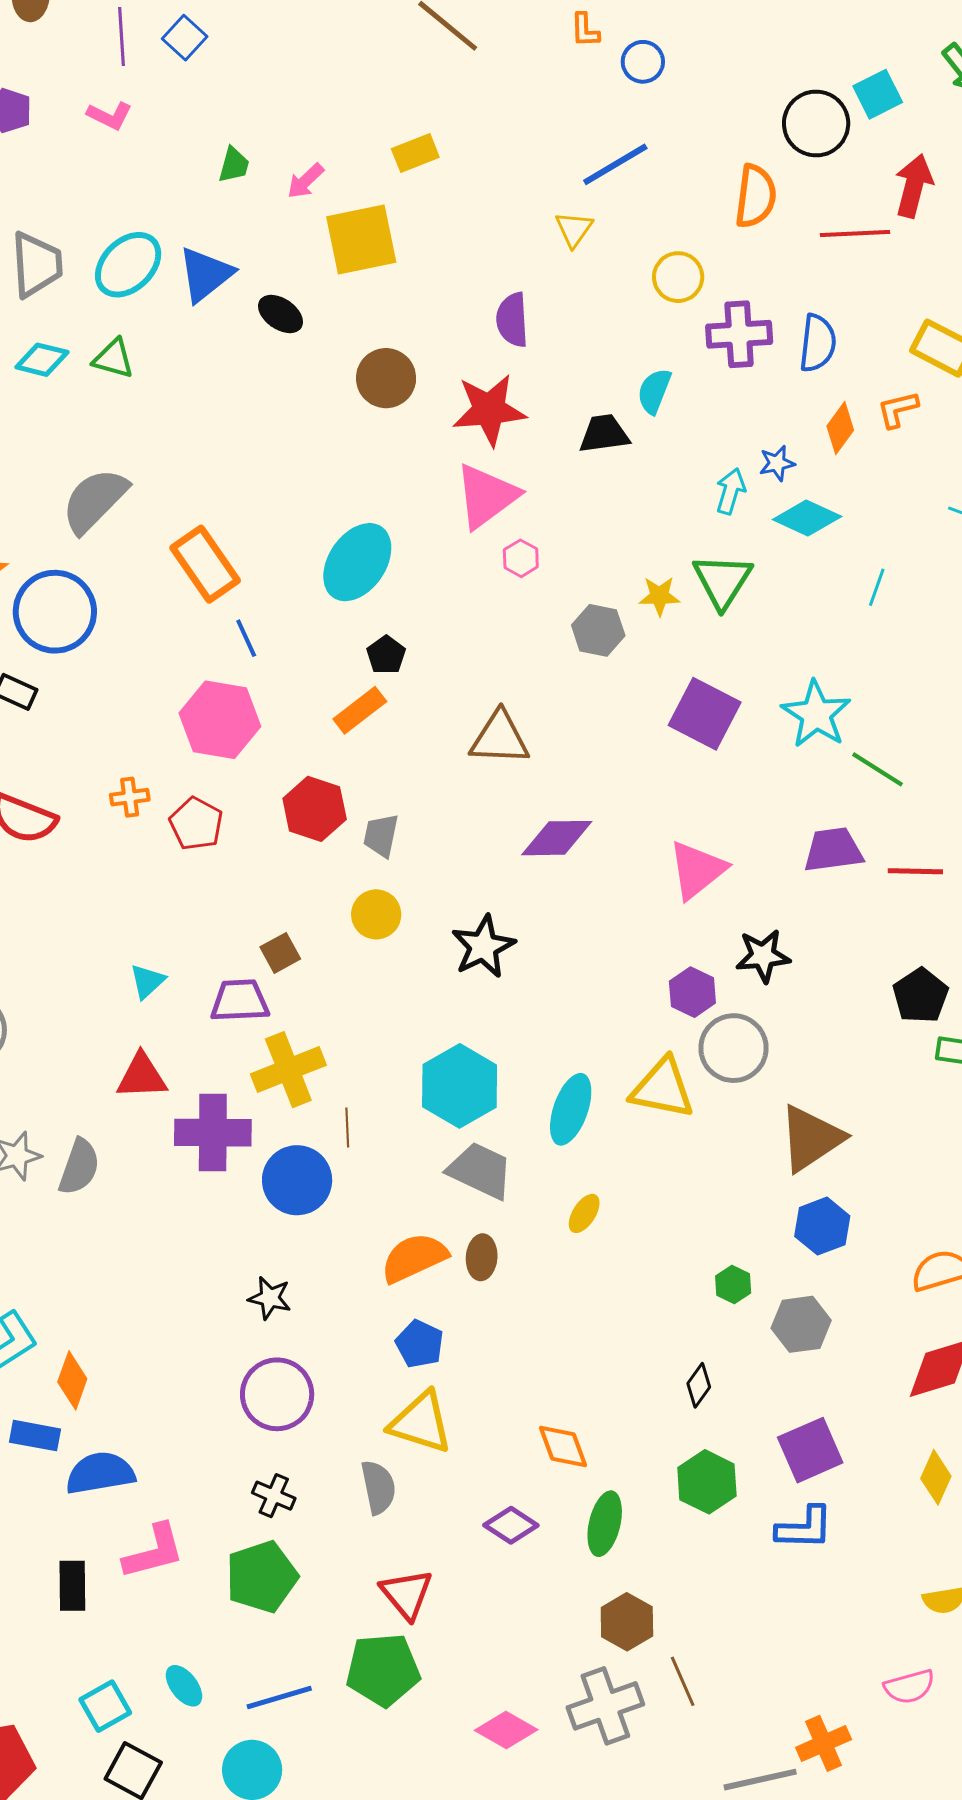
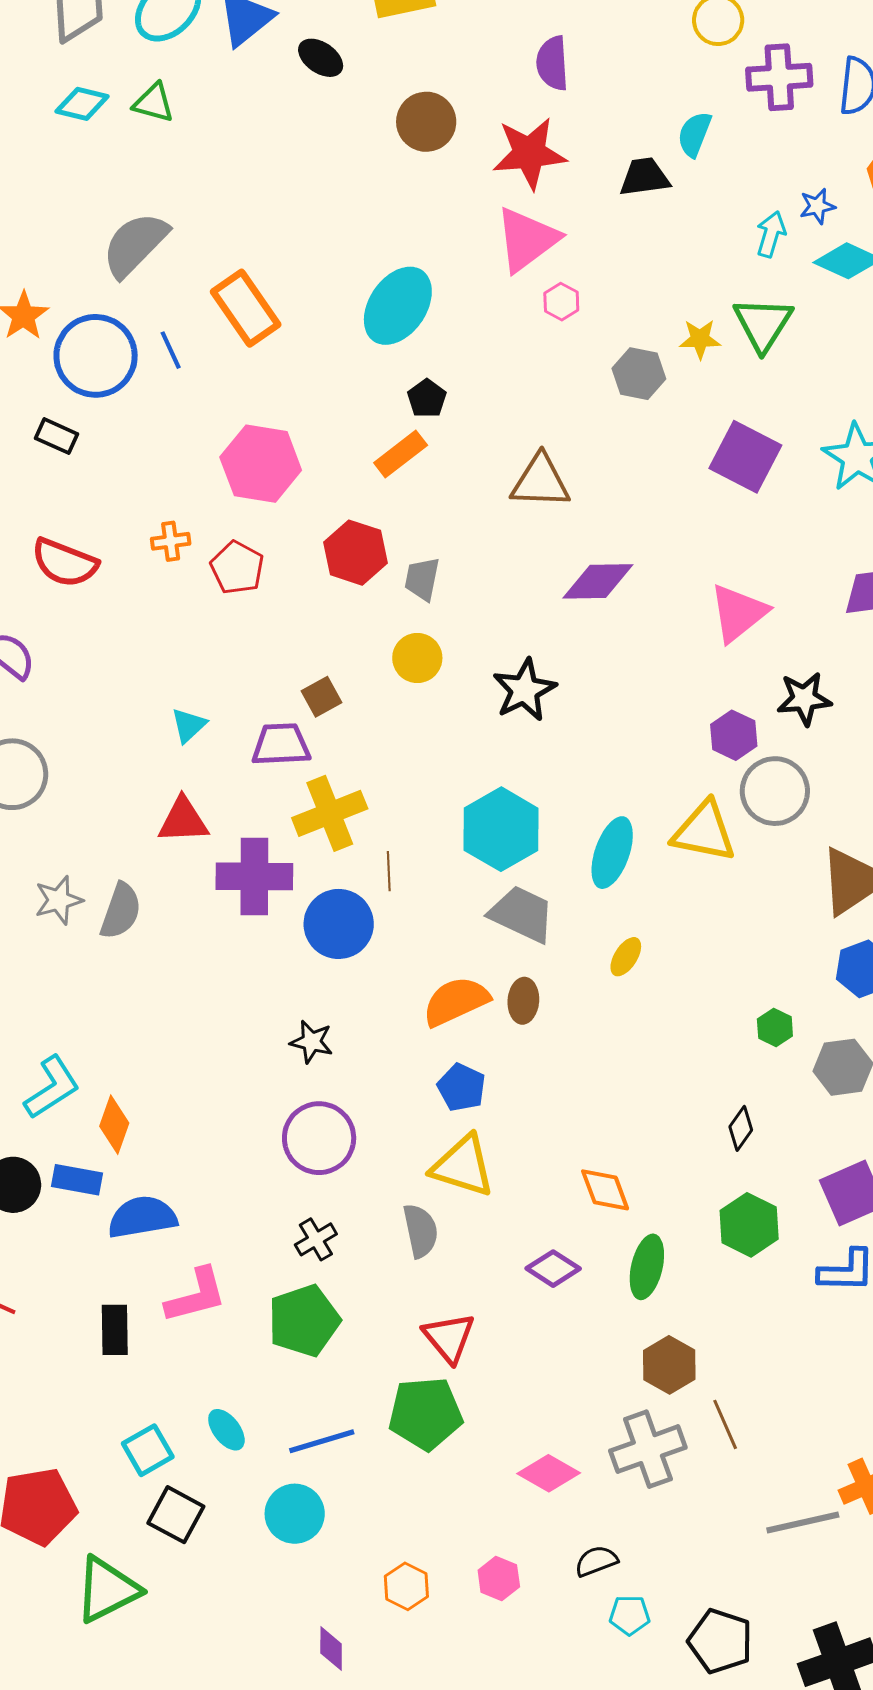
blue line: (246, 638) -> (171, 350), moved
black cross: (274, 1496) -> (316, 1239), turned 36

